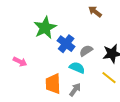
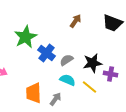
brown arrow: (95, 12) -> (76, 21), turned 88
cyan semicircle: (77, 68) -> (68, 80), moved

